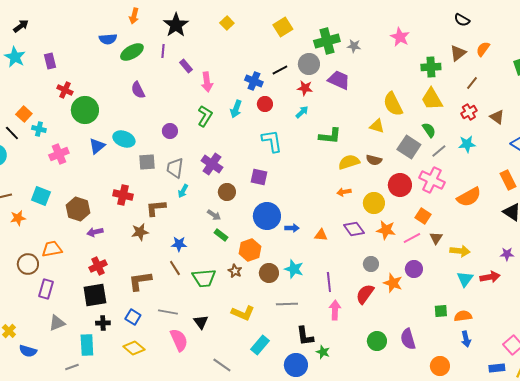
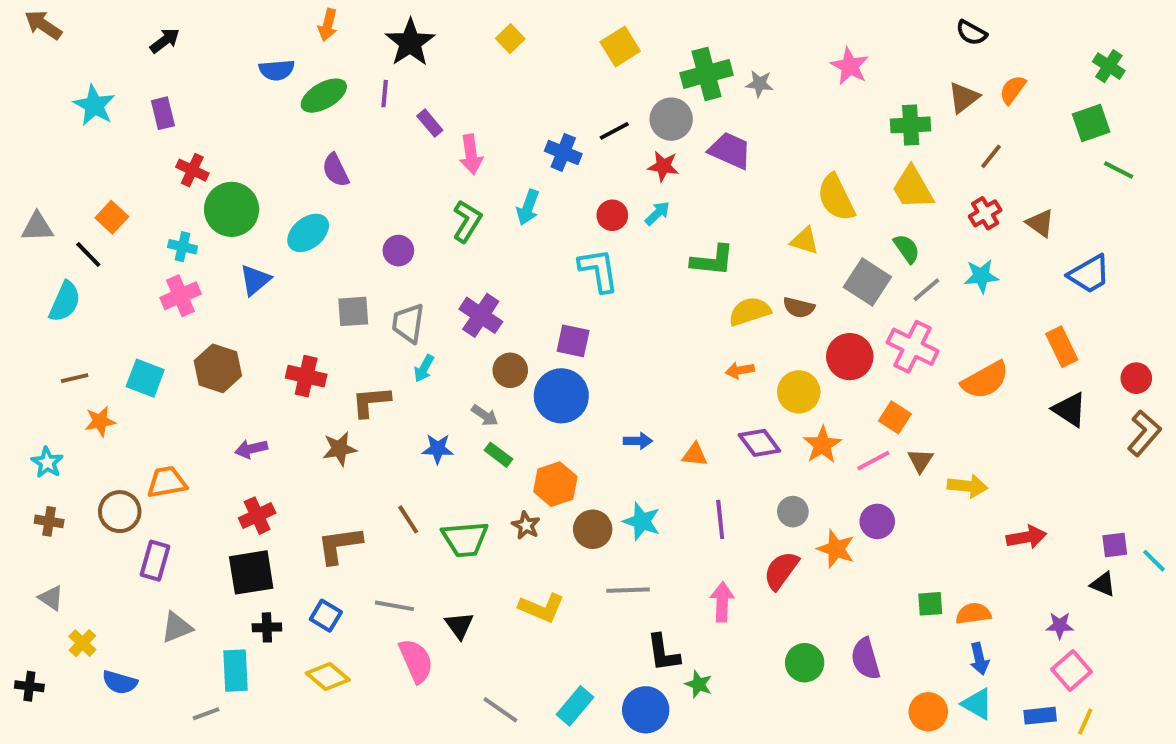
black arrow: (21, 26) -> (165, 41), moved
red circle: (265, 104) -> (612, 215), moved
cyan cross: (39, 129) -> (183, 247), moved
cyan ellipse: (124, 139) -> (308, 233), moved, turned -60
brown hexagon: (78, 209) -> (218, 368), moved
blue circle: (267, 216) -> (561, 396), moved
orange star: (386, 230) -> (822, 445), turned 30
blue star: (179, 244) -> (438, 449), moved
purple star: (507, 254) -> (1060, 625), moved
cyan triangle: (465, 279) -> (977, 704), moved, turned -36
purple line: (329, 282) -> (720, 519), moved
cyan rectangle: (260, 345) -> (575, 706), moved

